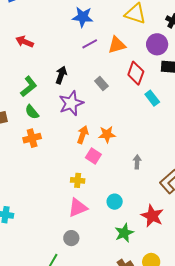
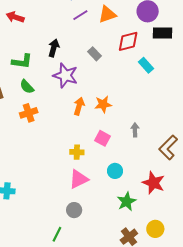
red diamond: (136, 73) -> (128, 41), turned 60
green L-shape: (29, 86) -> (22, 61), turned 50
purple star: (71, 103) -> (65, 75), turned -30
pink square: (93, 156) -> (103, 138), moved

